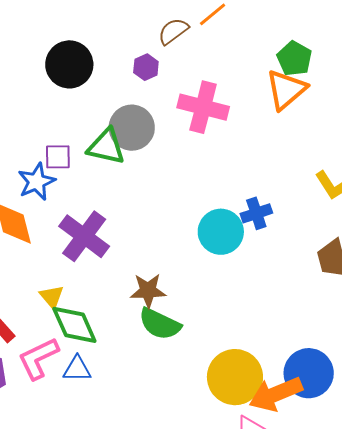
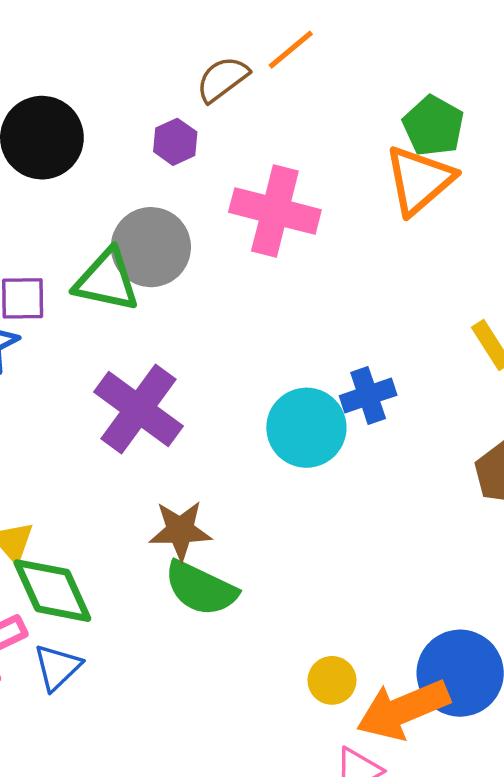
purple cross: (84, 236) -> (139, 409), moved
blue triangle: (77, 369) -> (57, 667), turned -44
yellow circle: (235, 377) -> (332, 680), size x0.5

